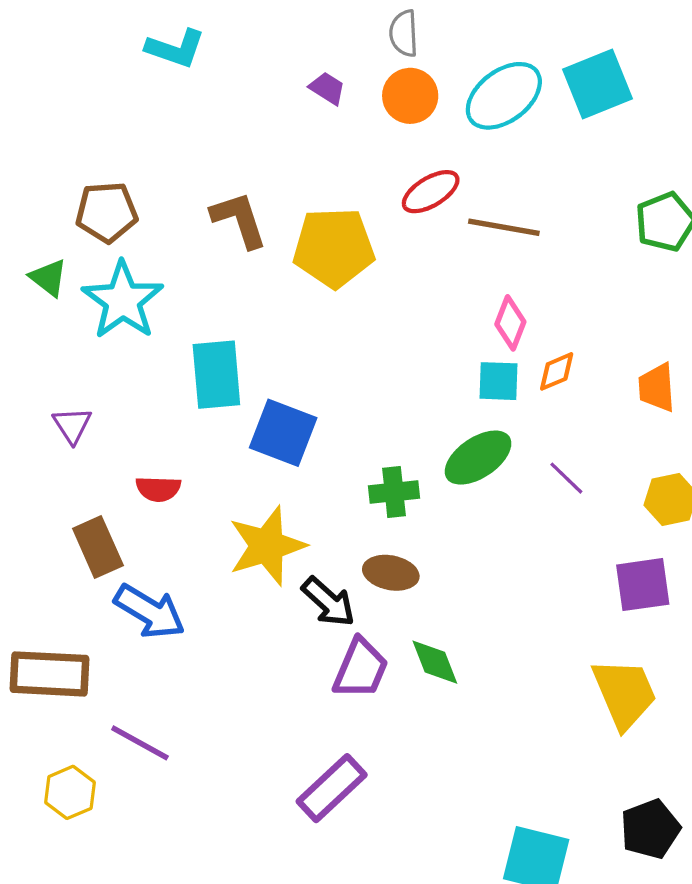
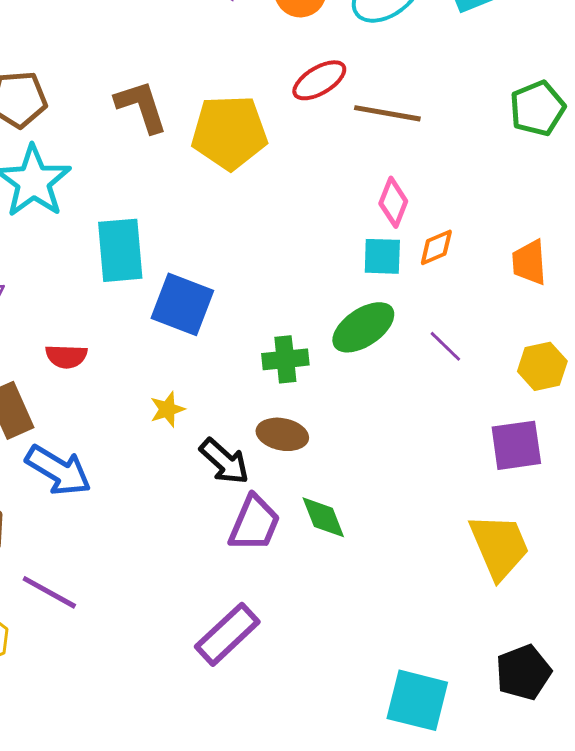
yellow star: (267, 546) -> (167, 409), size x0.5

